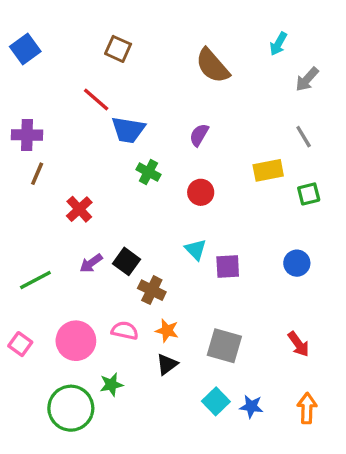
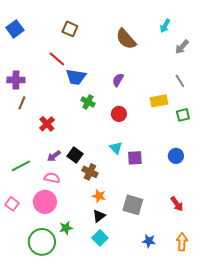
pink semicircle: (125, 331) -> (52, 178), moved
cyan square: (216, 401) -> (100, 238), moved

